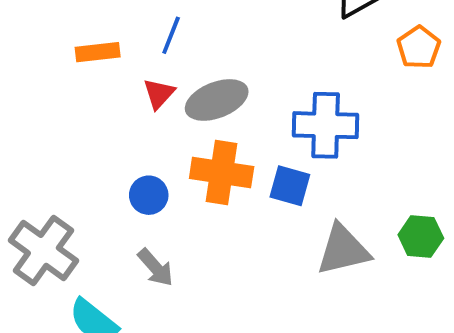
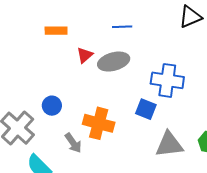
blue line: (171, 35) -> (122, 27), moved, turned 60
orange cross: (222, 173) -> (99, 123), moved
blue circle: (149, 195) -> (52, 106), moved

